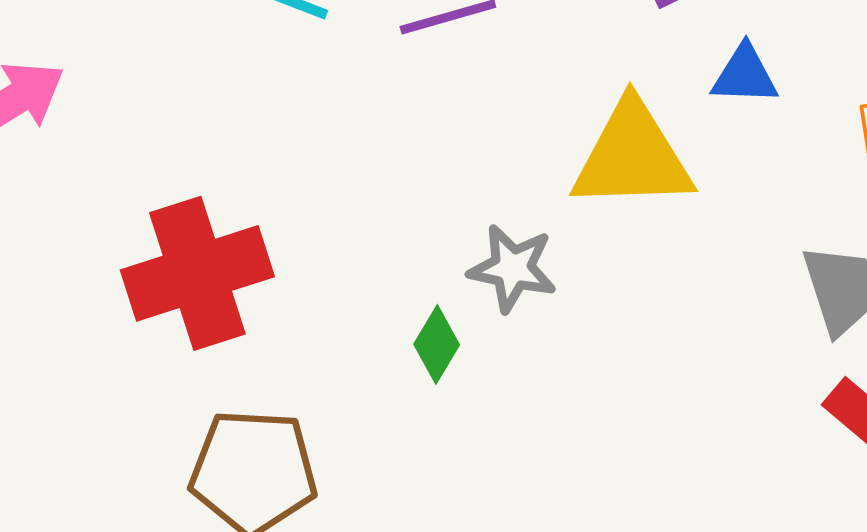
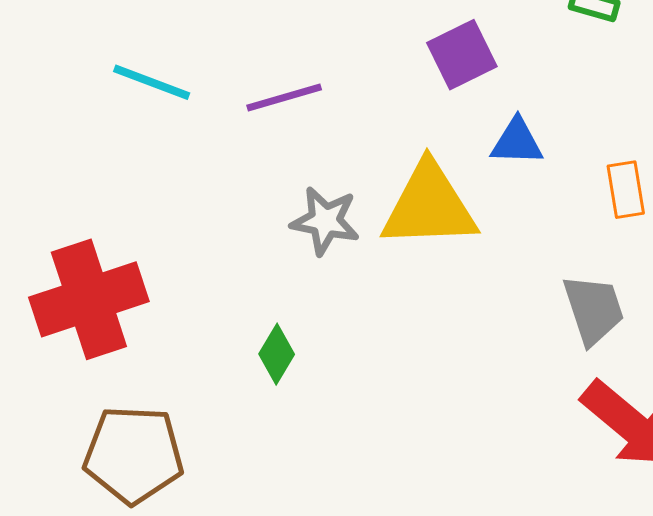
gray star: (512, 268) -> (325, 221), moved

